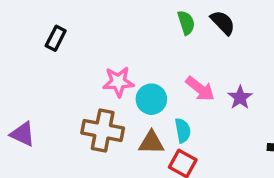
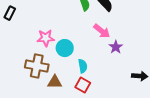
pink arrow: (200, 89) -> (102, 31), moved
brown triangle: (151, 143) -> (55, 82), moved

